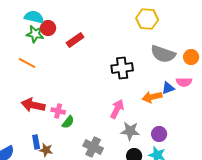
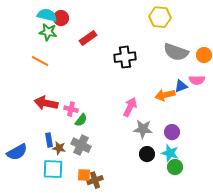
red circle: (48, 28) -> (61, 18), moved
black cross: (122, 68) -> (125, 57), moved
gray cross: (93, 147) -> (81, 145), moved

